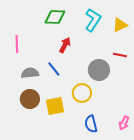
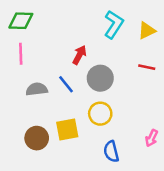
green diamond: (55, 17) -> (21, 21), moved
gray circle: (99, 70) -> (100, 78), moved
brown circle: (30, 99) -> (37, 138), moved
pink arrow: (124, 123) -> (152, 138), moved

